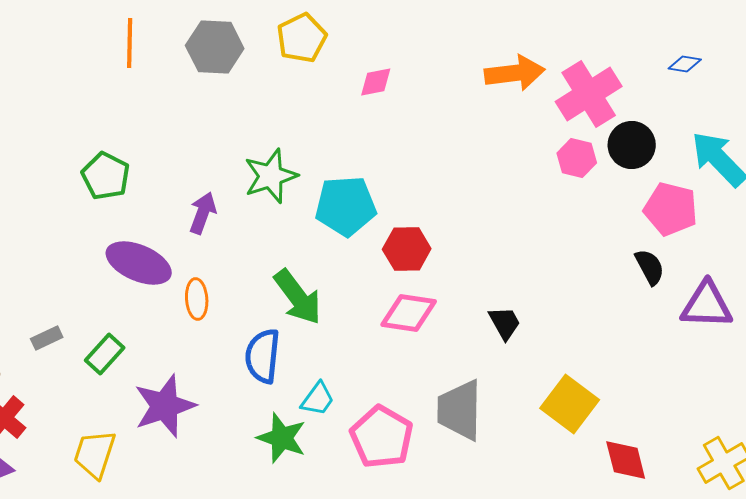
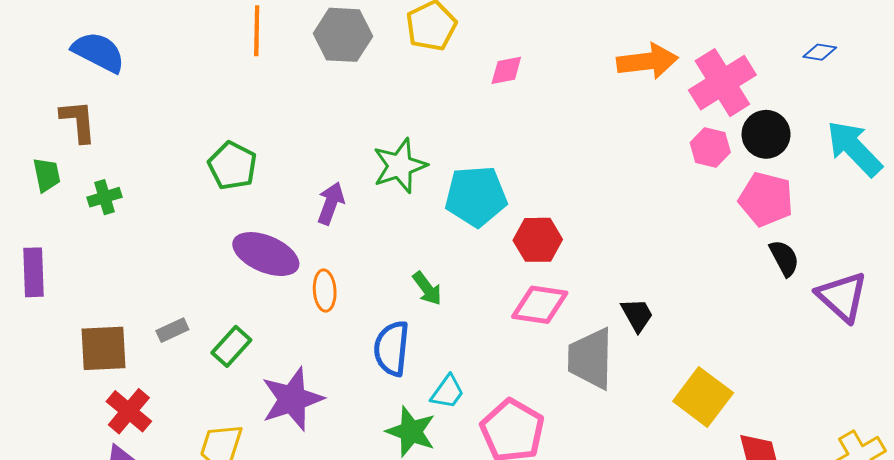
pink pentagon: (671, 209) -> (766, 199), moved
green arrow: (298, 297) -> (427, 289), size x0.6
purple triangle: (707, 305) -> (842, 297), turned 40
gray trapezoid: (460, 410) -> (590, 359), moved

